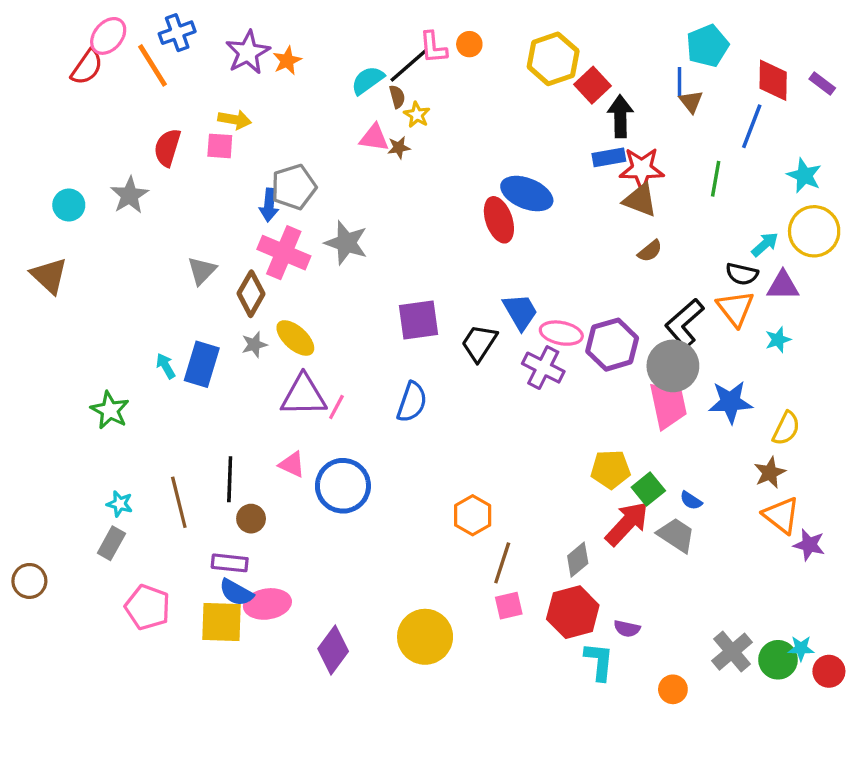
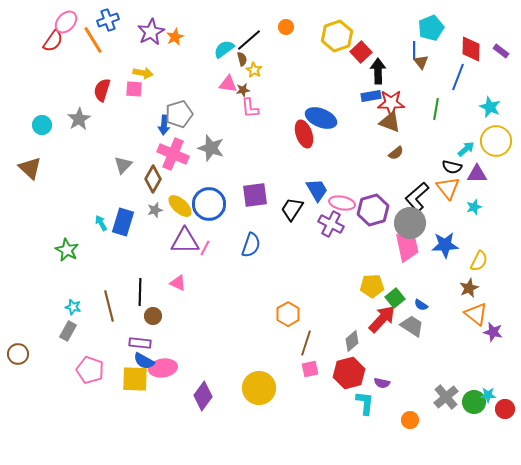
pink L-shape: (433, 47) -> (250, 108), moved
blue circle: (343, 486) -> (209, 204), moved

